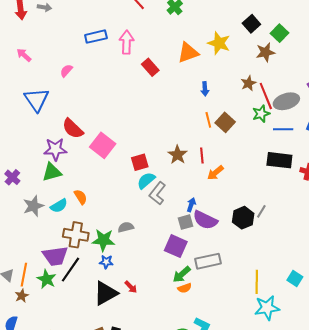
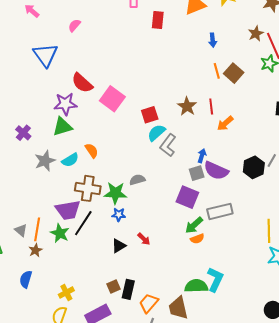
red rectangle: (150, 67) -> (158, 20), turned 48
black triangle: (105, 293) -> (119, 246), size x0.6

